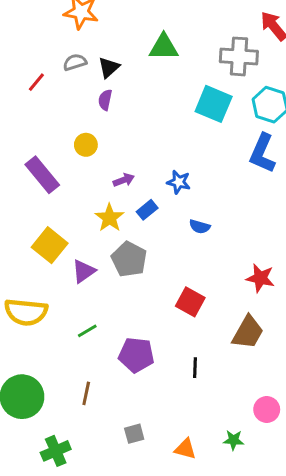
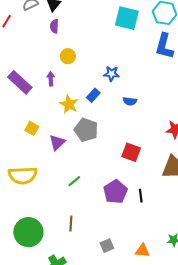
yellow circle: (86, 145) -> (68, 56), moved
purple arrow: (124, 180) -> (51, 79), moved, turned -64
yellow square: (50, 245) -> (32, 128), size x0.6
green line: (87, 331) -> (74, 181), moved
purple pentagon: (136, 355) -> (115, 192), moved, turned -30

